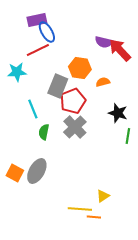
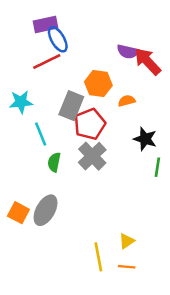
cyan star: (17, 72) -> (21, 102), moved
yellow line: (80, 209) -> (98, 257), turned 75
orange line: (94, 217) -> (127, 267), moved

